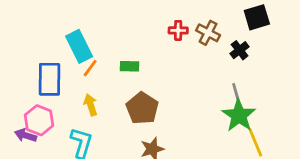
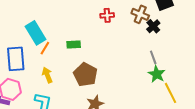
brown cross: (208, 33) -> (140, 14), moved
green star: (239, 115) -> (157, 74), size x0.7

